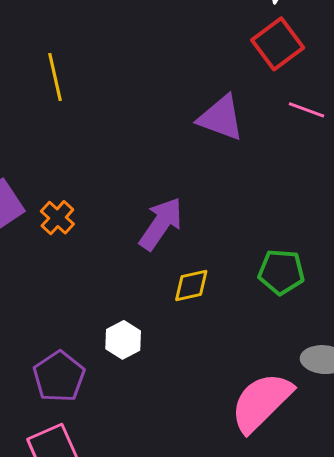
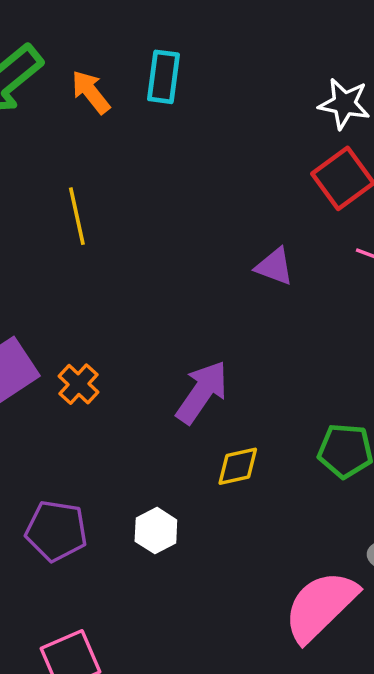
purple triangle: (221, 118) -> (275, 266), size x0.7
purple pentagon: (59, 377) -> (56, 531), moved, turned -30

